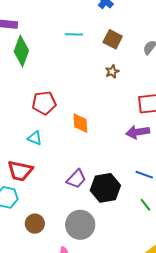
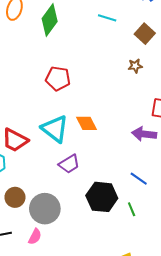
orange diamond: (80, 123) -> (86, 123), moved, turned -40
cyan triangle: (35, 138) -> (55, 129), moved, size x1.8
black hexagon: (105, 188) -> (102, 197), moved
gray circle: (80, 225) -> (45, 209), moved

